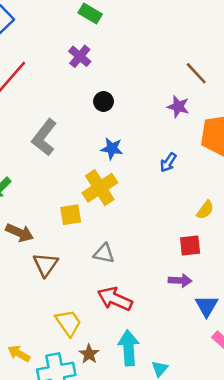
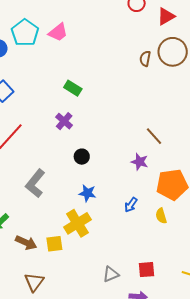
yellow semicircle: (205, 210) -> (161, 216), moved, turned 126
brown arrow: (20, 233) -> (26, 243), moved
gray triangle: (104, 253) -> (111, 274), moved, turned -36

